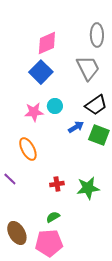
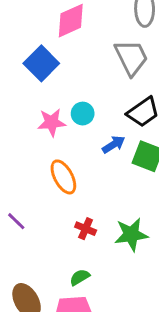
blue square: (41, 72) -> (41, 63), moved
orange ellipse: (28, 149) -> (63, 177), moved
red cross: (57, 184) -> (86, 229), turned 32

